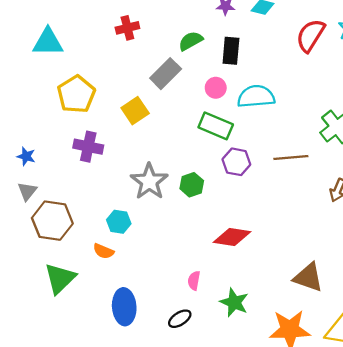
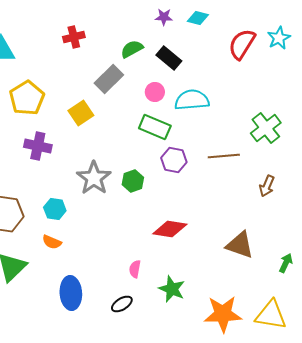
black rectangle: (231, 51) -> (169, 58), turned -55
cyan hexagon: (119, 222) -> (55, 209), moved
brown triangle: (308, 277) -> (240, 245), moved

